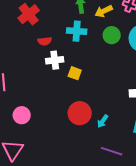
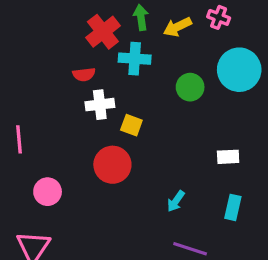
red cross: (29, 14) -> (103, 32), moved
green circle: (112, 35) -> (190, 87), moved
red circle: (80, 113) -> (112, 165), moved

